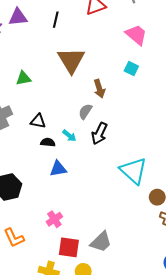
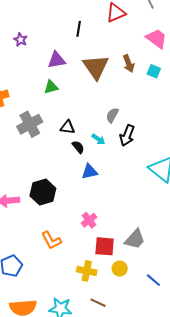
purple triangle: (18, 17) -> (57, 60), moved
brown arrow: (99, 89) -> (129, 64), moved
black semicircle: (48, 142) -> (78, 147), turned 48

